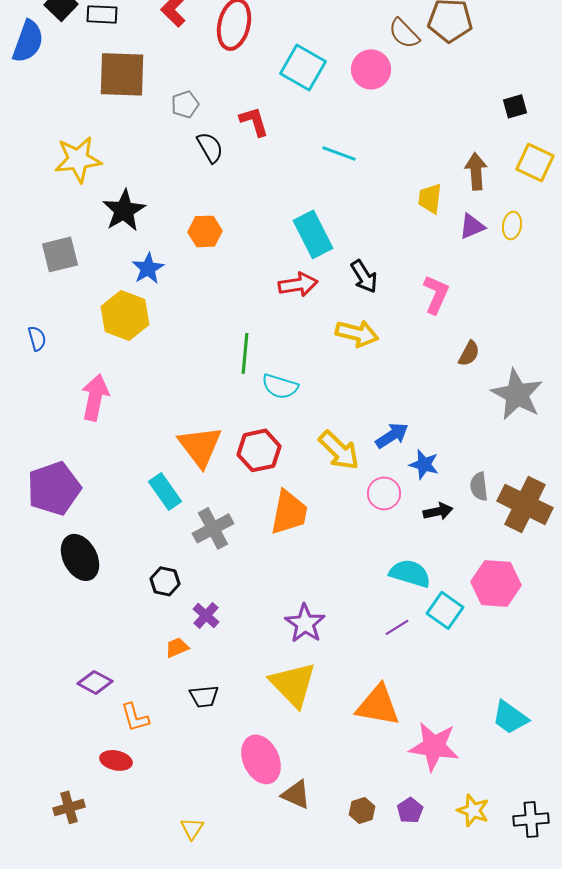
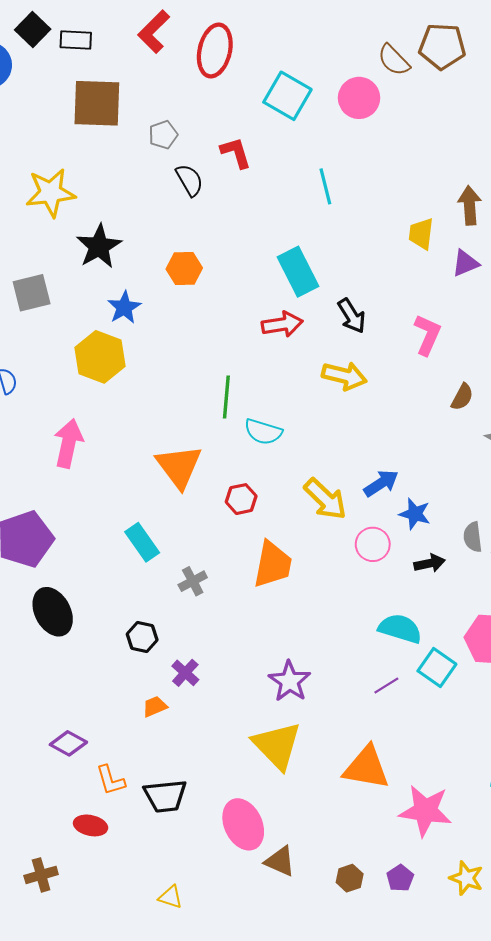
cyan line: (339, 153) -> (325, 186), turned 56
orange triangle: (200, 446) -> (179, 466), moved
red hexagon: (259, 450) -> (241, 499), size x0.7
gray cross: (213, 528) -> (193, 581), size x0.7
black trapezoid: (204, 696) -> (165, 796), moved, size x1.4
yellow triangle: (192, 828) -> (171, 897), turned -45

